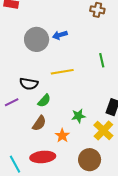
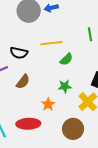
green semicircle: (44, 101) -> (66, 59), moved
brown semicircle: (39, 123) -> (23, 82), moved

